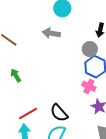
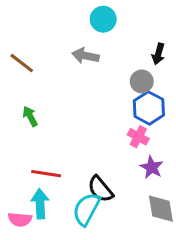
red line: (28, 113) -> (46, 174), turned 36
black semicircle: (59, 113) -> (100, 189), moved

